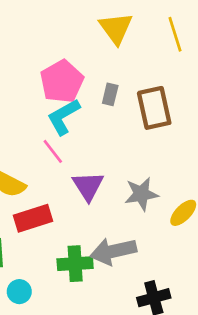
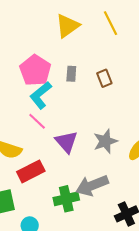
yellow triangle: (116, 28) -> (68, 26), turned 40
brown rectangle: (154, 108) -> (104, 78), size x0.6

